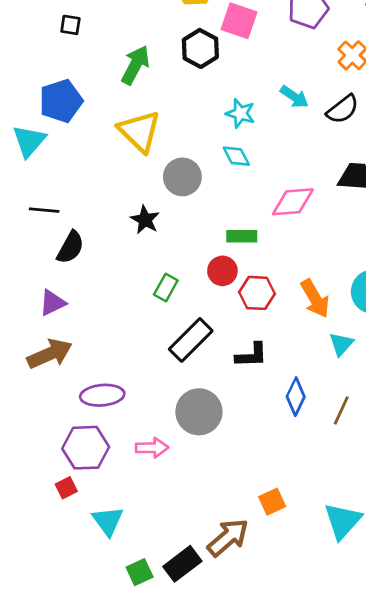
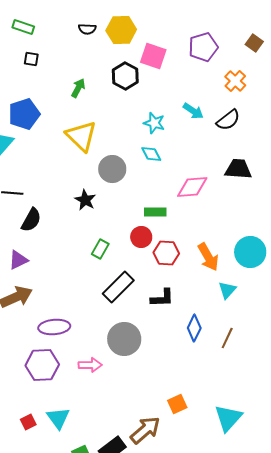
green arrow: (135, 65) -> (78, 88), size x0.7
red square: (66, 488) -> (28, 422), moved

